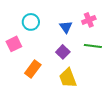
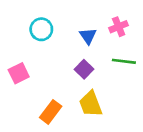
pink square: (14, 44) -> (19, 73), moved
orange rectangle: (33, 69) -> (51, 112), moved

